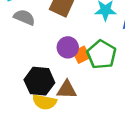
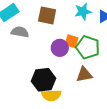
orange square: (81, 55) -> (71, 41), moved, turned -32
brown triangle: (67, 90) -> (84, 75), moved

